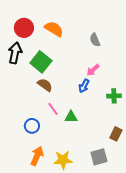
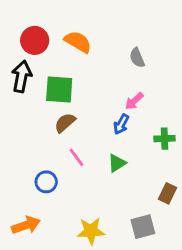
green square: (41, 62) -> (59, 89), turned -35
brown semicircle: (45, 85) -> (65, 123), turned -77
green triangle: (71, 117) -> (117, 163), moved, turned -32
orange arrow: (37, 156) -> (26, 225), moved, turned 48

